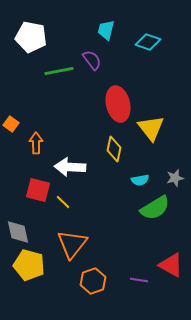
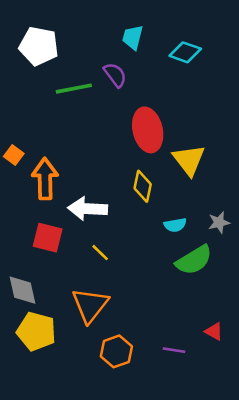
orange arrow: (36, 143) -> (45, 179), size x1.5
yellow line: (63, 202) -> (100, 253), moved
red triangle: (171, 265) -> (214, 331), size x0.6

